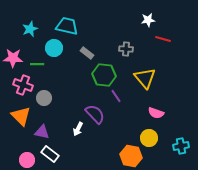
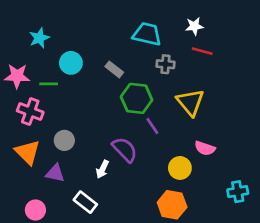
cyan trapezoid: (67, 26) -> (147, 34), moved
red line: (163, 39) -> (202, 51), moved
gray circle: (44, 98) -> (64, 140), moved
yellow circle: (149, 138) -> (180, 168), moved
white rectangle: (50, 154) -> (85, 202), moved

